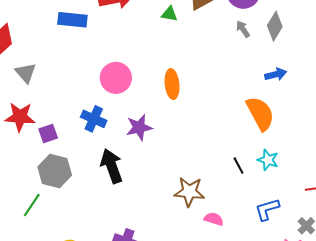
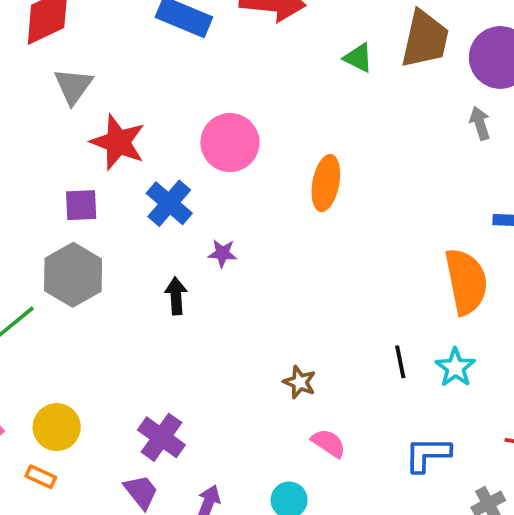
red star: (20, 117) -> (118, 142), moved
purple star: (139, 127) -> (222, 253), moved, size x0.6
black arrow: (112, 166) -> (176, 296), size x0.6
brown star: (189, 192) -> (300, 382), size x0.6

